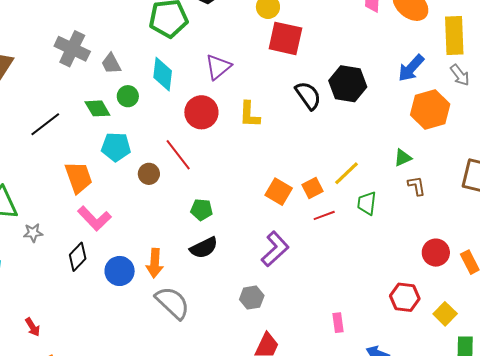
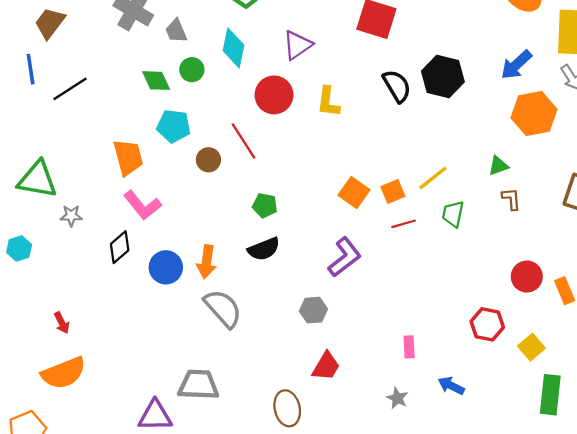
black line: (45, 124) -> (70, 89), moved

